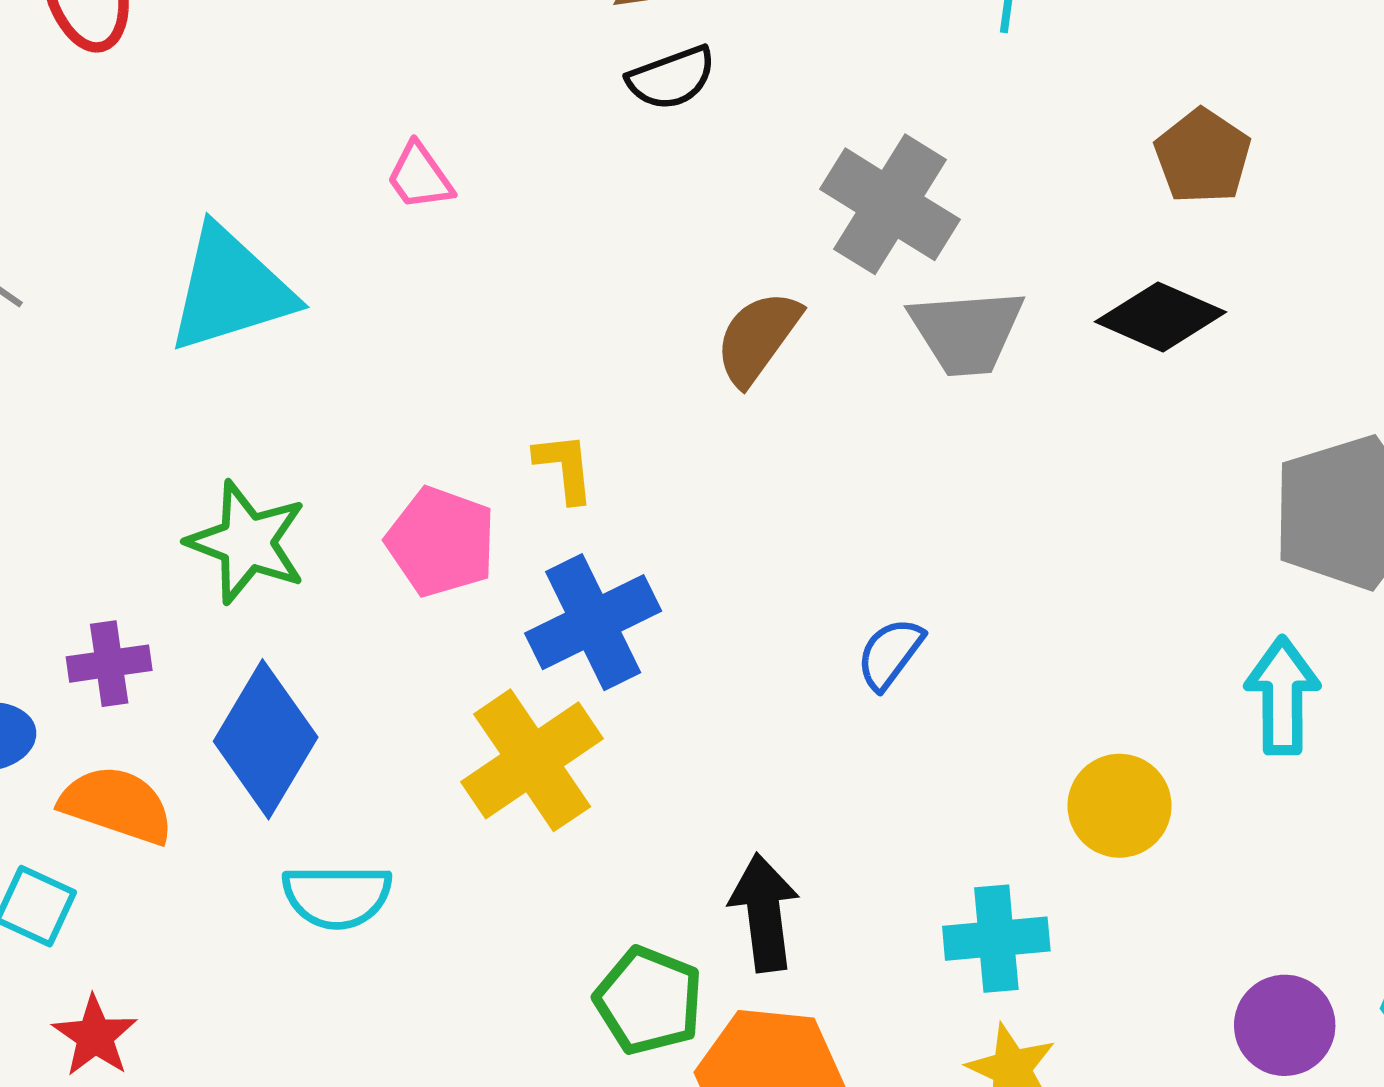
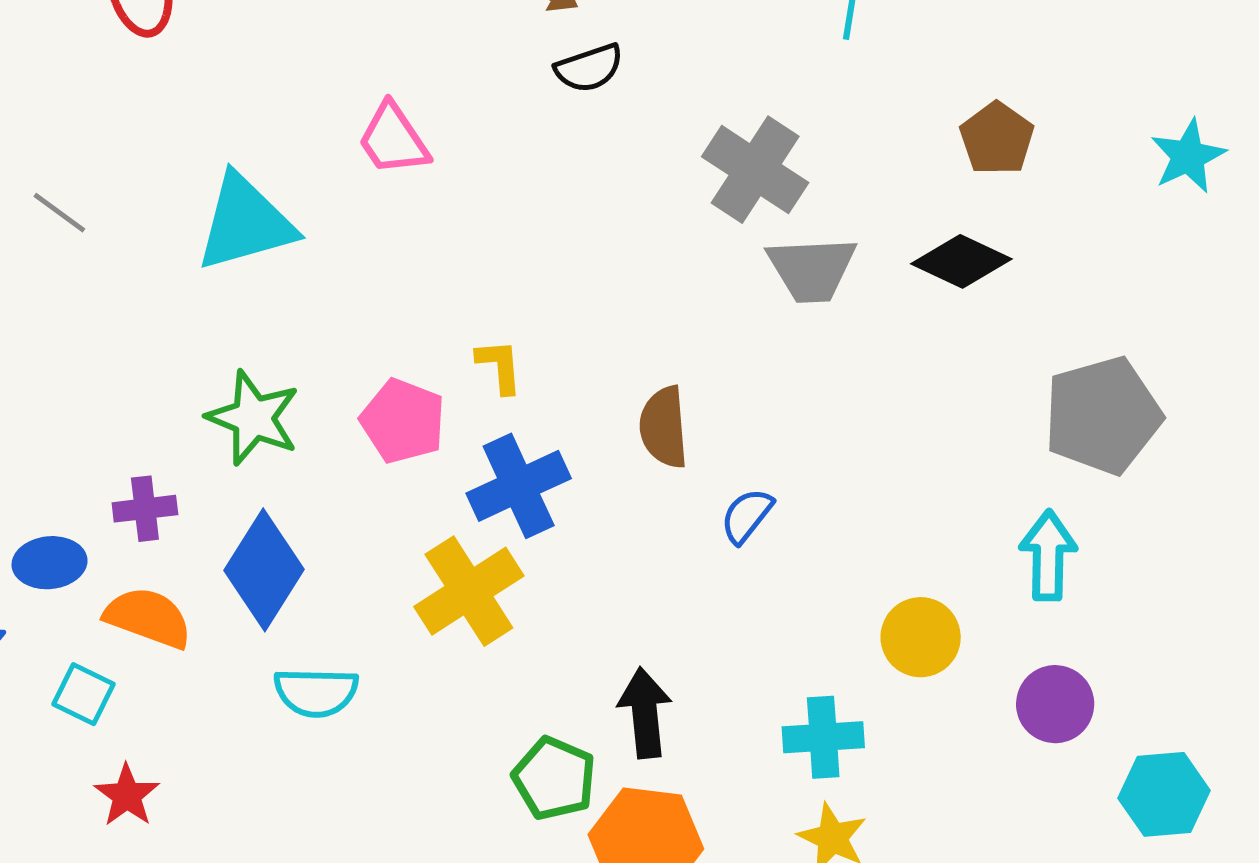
pink trapezoid: (420, 177) -> (393, 139), size x1.4
brown semicircle: (758, 338) -> (664, 427), moved, turned -42
purple circle: (1285, 1025) -> (1055, 704), moved

